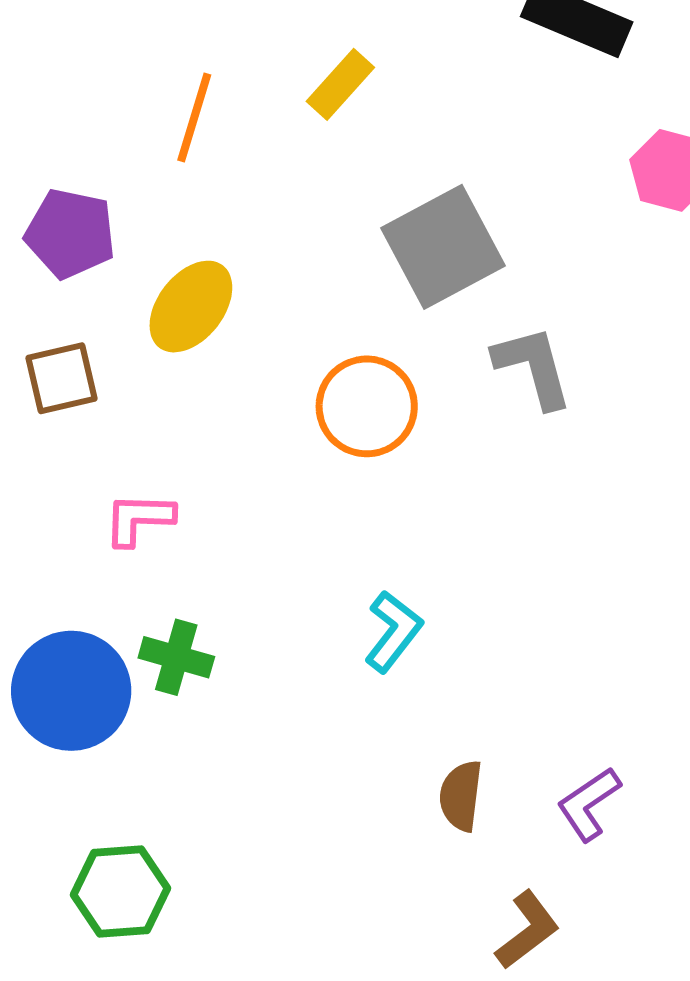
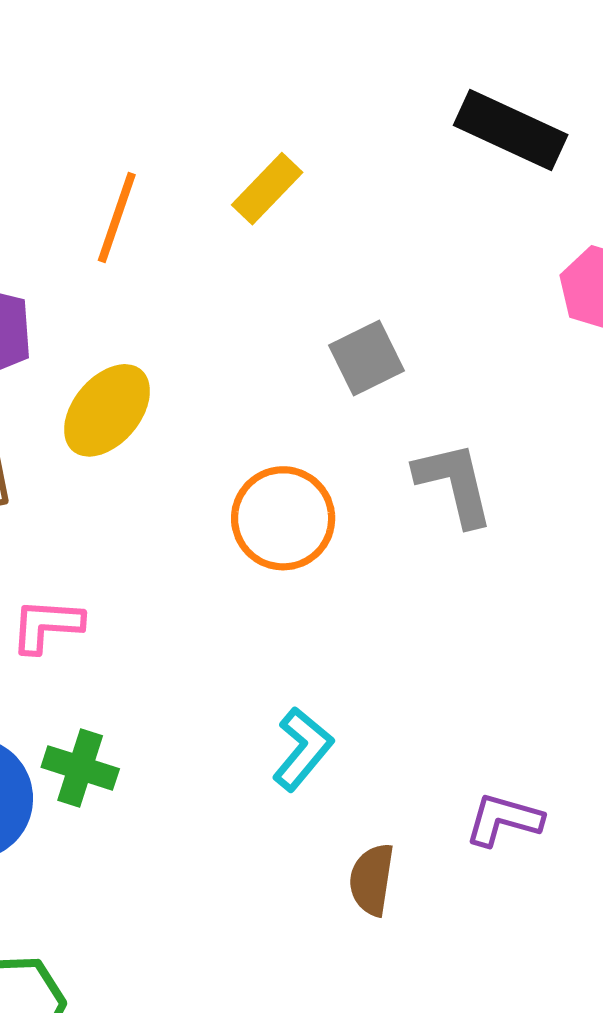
gray square: (443, 247) -> (366, 358), size x0.6
brown semicircle: (461, 796) -> (372, 879), moved
purple L-shape: (589, 804) -> (504, 820), moved, turned 48

